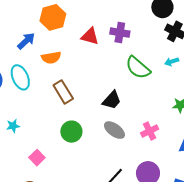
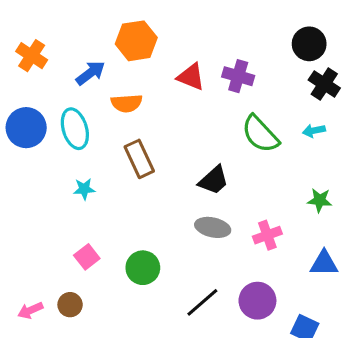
cyan star: (13, 126) -> (84, 189), moved
gray ellipse: (114, 130) -> (213, 227), turned -30
green circle: (71, 132) -> (143, 268), moved

